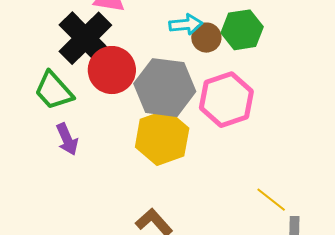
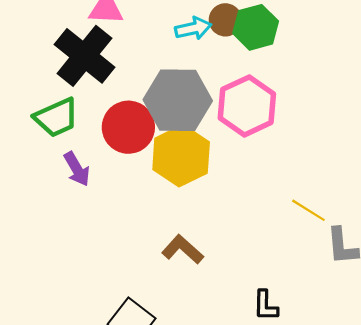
brown circle: (206, 38) -> (225, 20), moved
red circle: (112, 70) -> (128, 127), moved
green trapezoid: (54, 91) -> (56, 117), turned -66

